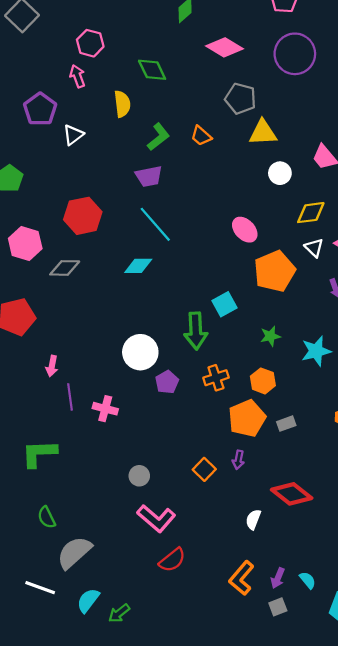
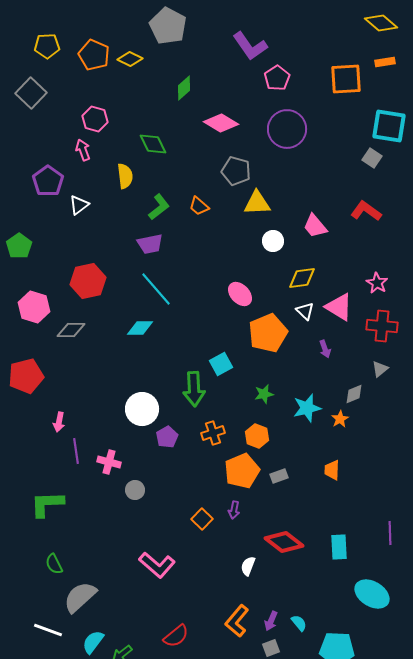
gray circle: (139, 476) -> (135, 490), moved
red semicircle: (172, 560) -> (176, 636), moved

